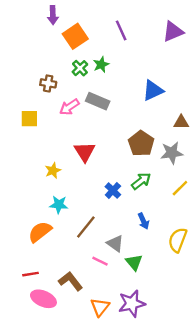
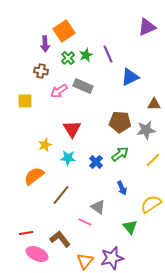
purple arrow: (53, 15) -> (45, 44), moved
purple line: (121, 30) -> (108, 54), moved
brown pentagon: (141, 143) -> (120, 122), turned -30
cyan star: (59, 205) -> (68, 158), moved
brown line: (86, 227) -> (61, 195), moved
orange semicircle: (40, 232) -> (34, 176), moved
yellow semicircle: (178, 240) -> (151, 204), turned 35
green triangle: (134, 262) -> (130, 227), moved

